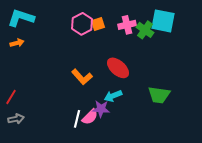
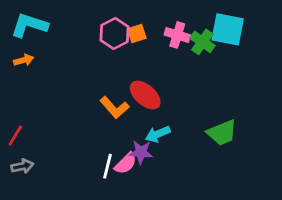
pink cross: (127, 25) -> (177, 35), turned 30
red ellipse: (118, 68) -> (145, 95), moved
green trapezoid: (159, 95) -> (222, 133), turned -30

